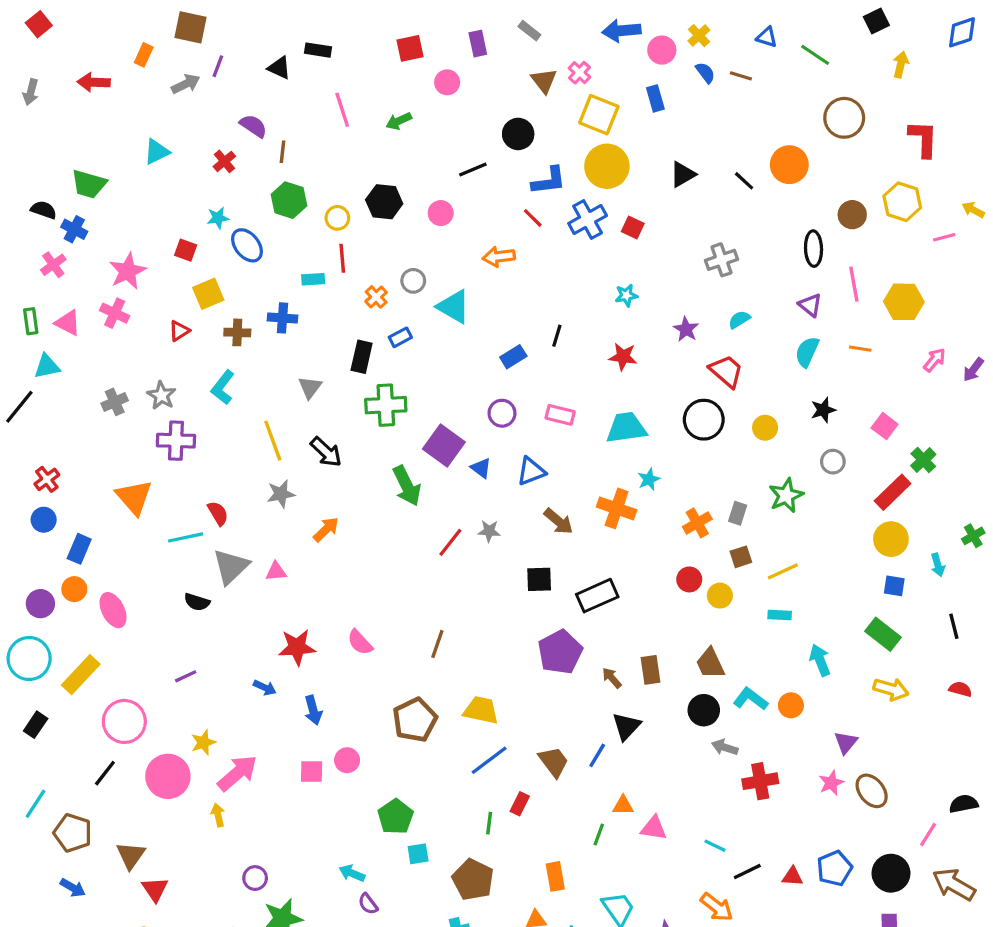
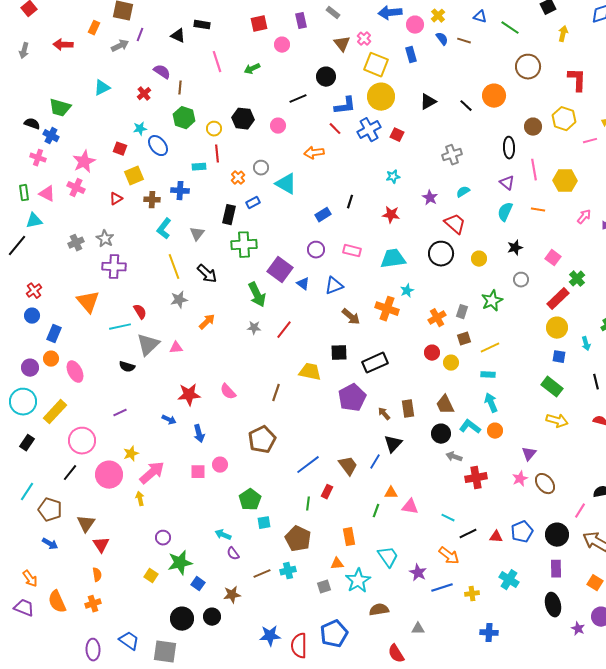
pink cross: (53, 265) -> (38, 158), turned -35
cyan L-shape: (223, 387) -> (164, 229), moved
gray star: (489, 531) -> (254, 328), moved
cyan arrow: (820, 660) -> (491, 403), moved
yellow trapezoid: (481, 710) -> (310, 372), moved

